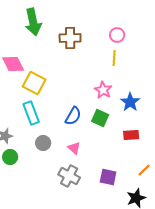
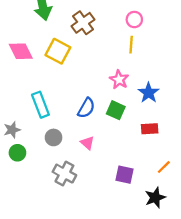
brown cross: (70, 38) -> (83, 23), turned -35
yellow square: (34, 83) -> (58, 51), moved
gray cross: (69, 176) -> (64, 174), moved

